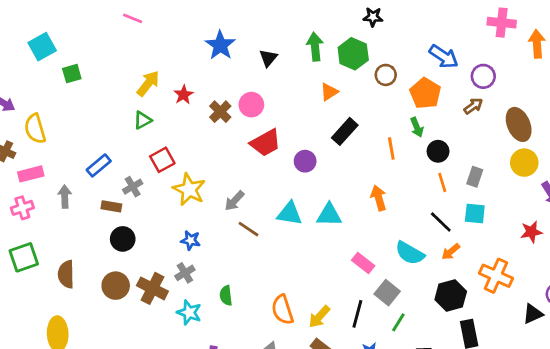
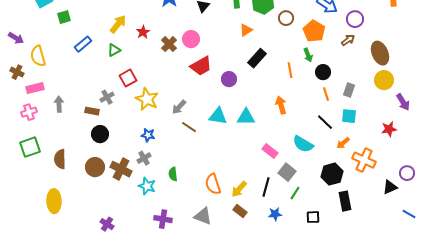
blue rectangle: (99, 165) -> (83, 44), moved
orange arrow: (451, 252) -> (343, 143), moved

